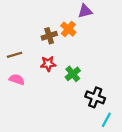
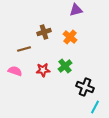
orange cross: (68, 29) -> (70, 37), moved
brown line: (15, 55) -> (24, 49), moved
red star: (48, 64) -> (43, 70), moved

